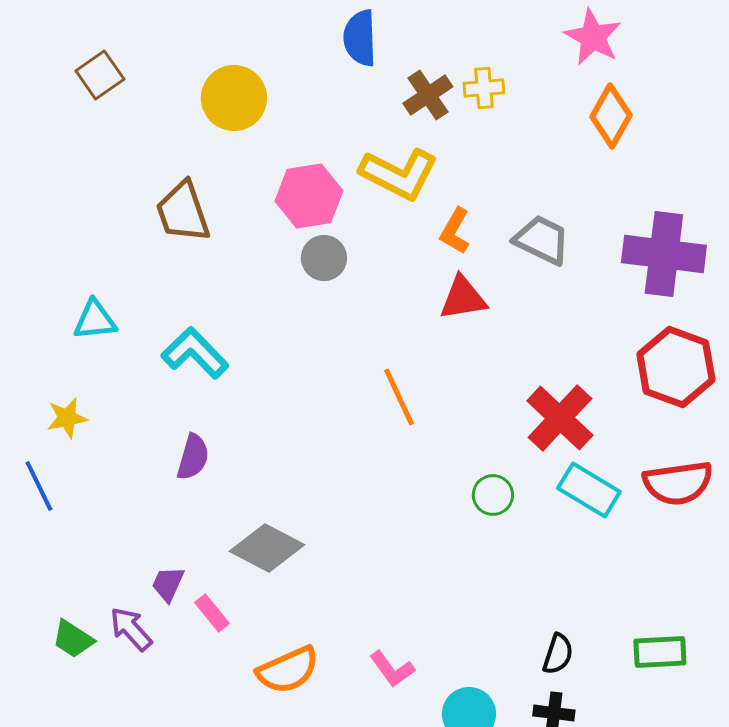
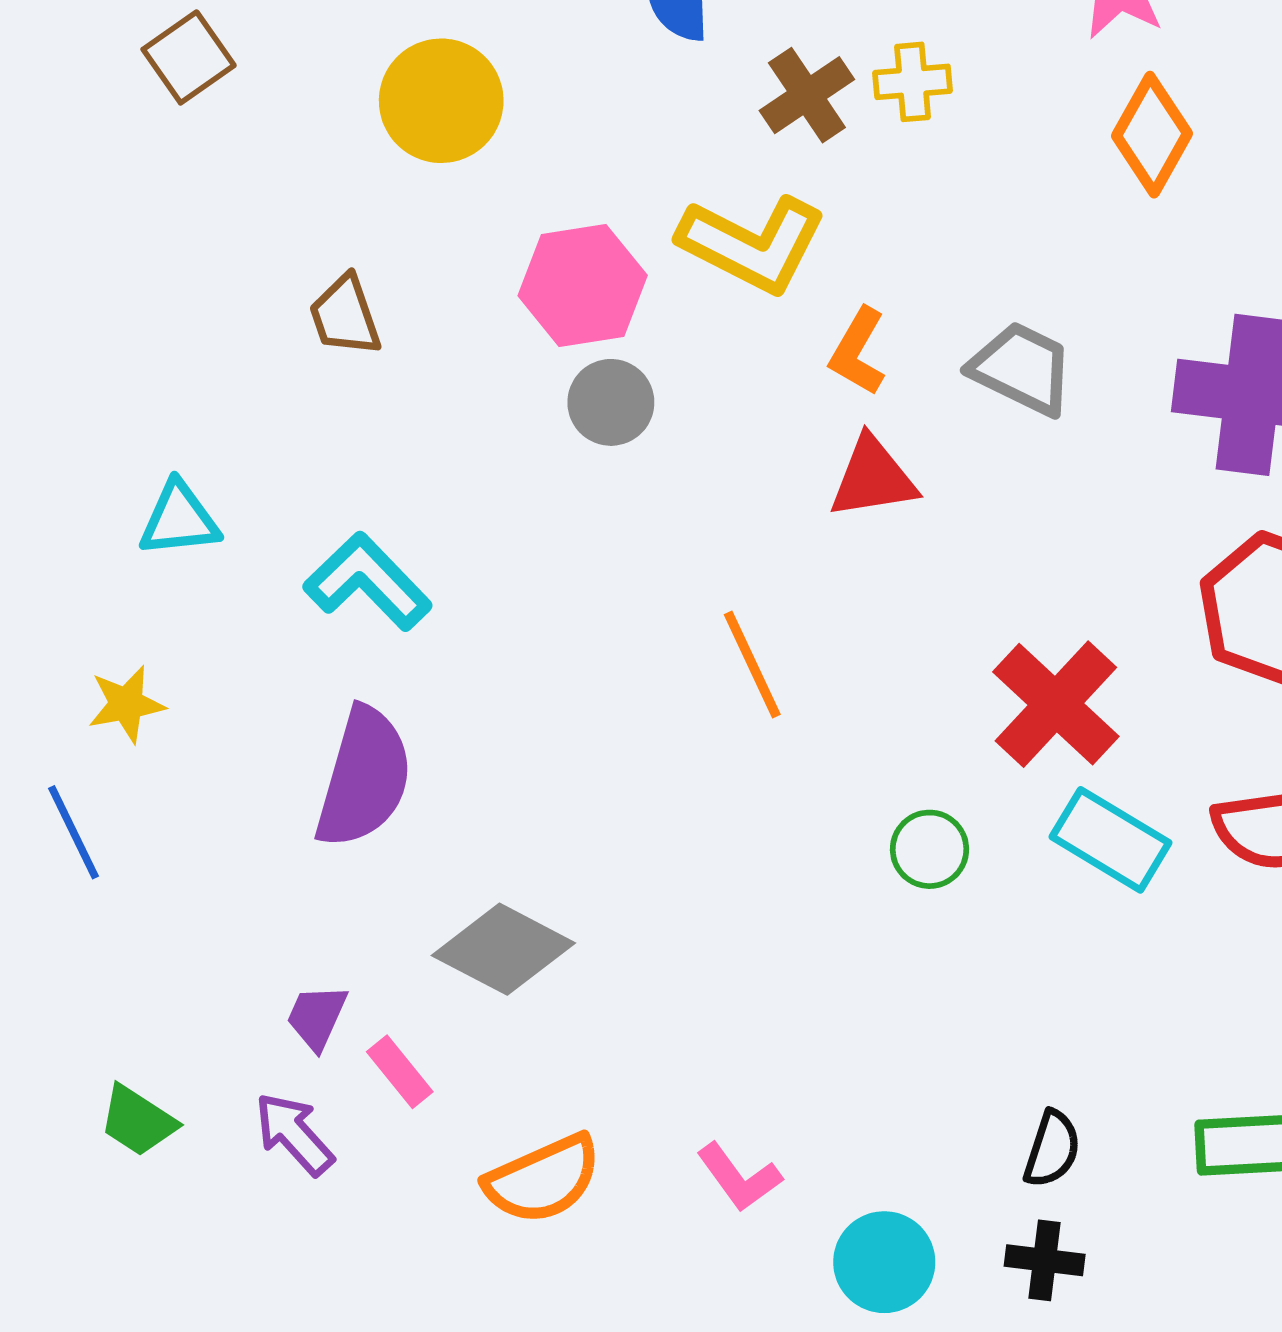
brown trapezoid: (183, 212) -> (345, 316), size x0.7
purple semicircle: (193, 457) -> (364, 778), size x1.6
purple arrow: (131, 629) -> (294, 1134), moved

